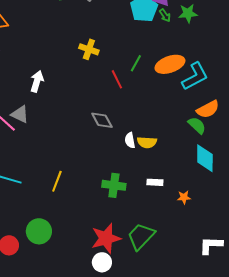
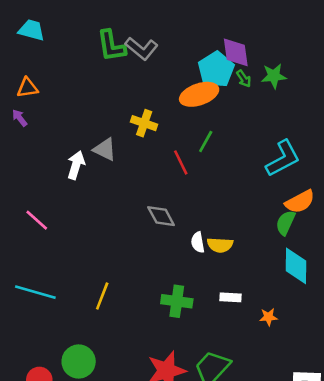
orange ellipse: (170, 64) -> (199, 94), moved
gray triangle: (20, 114) -> (105, 149), moved
green semicircle: (197, 125) -> (286, 223), turned -108

